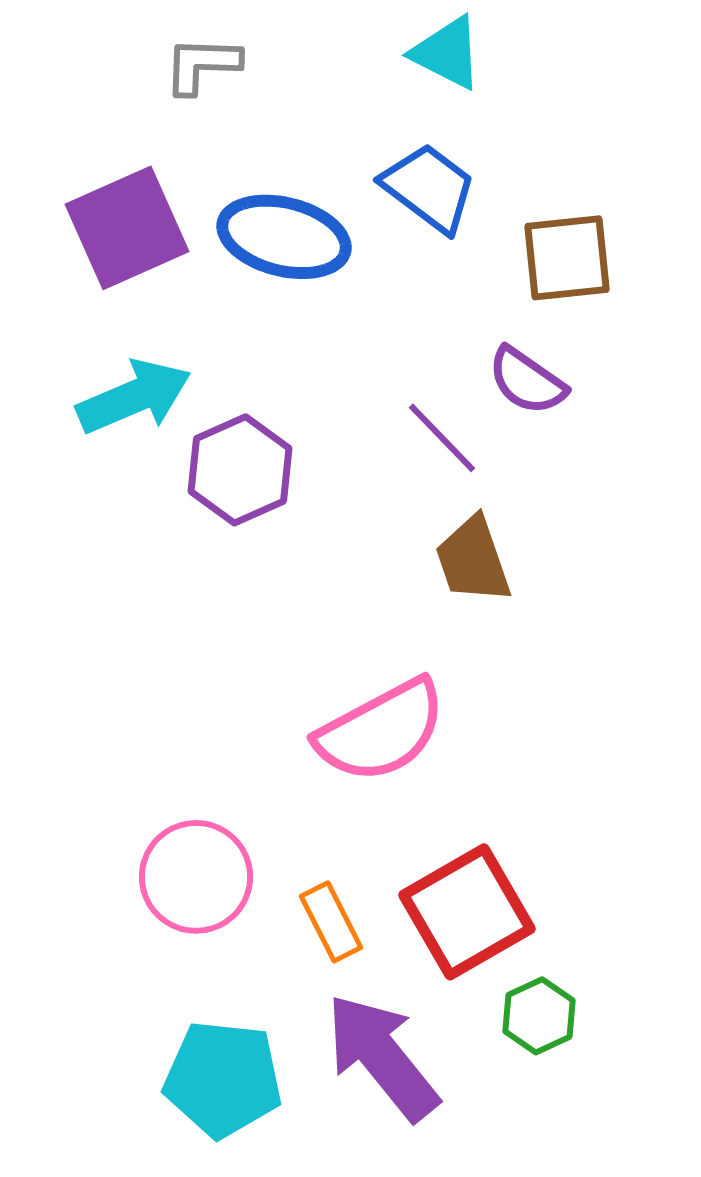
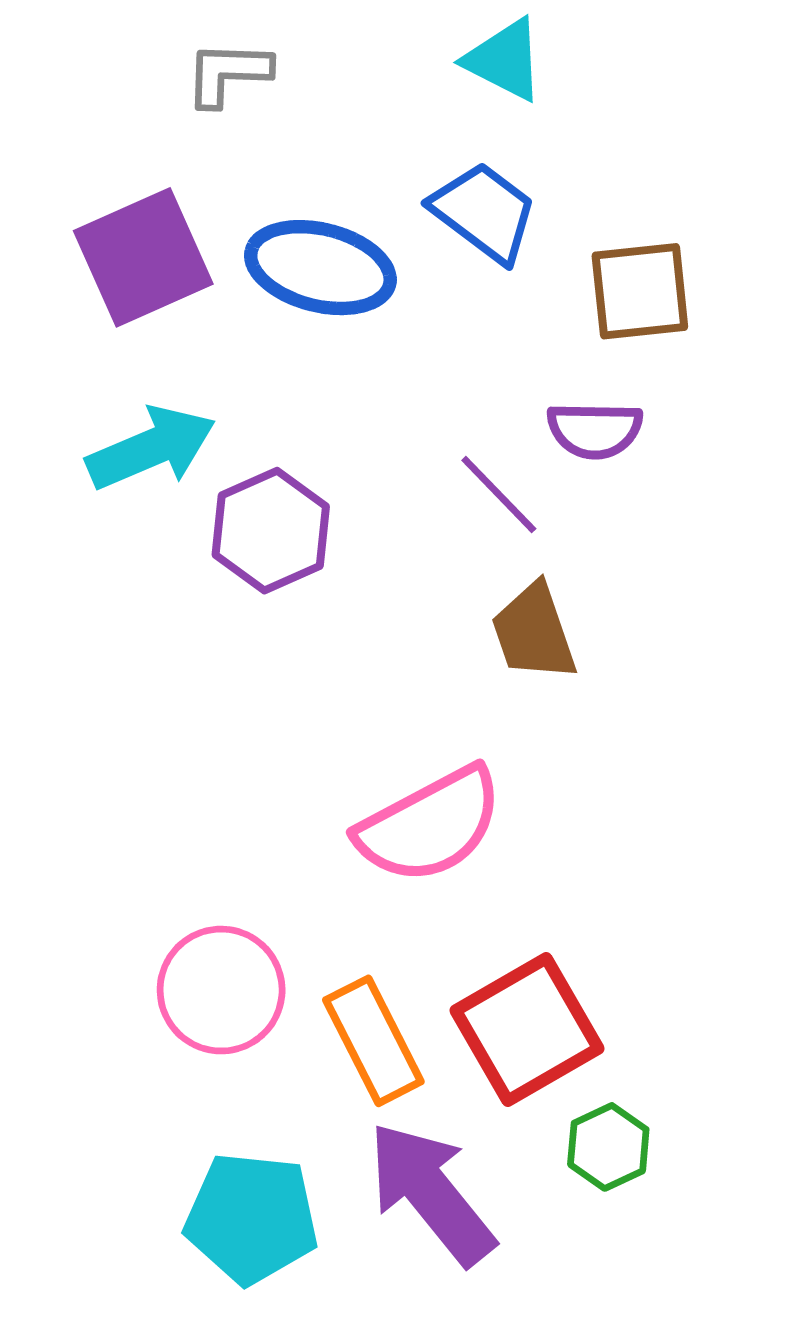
purple semicircle: (527, 381) -> (595, 430), turned -34
orange rectangle: (331, 922) -> (373, 1041), size x1.4

